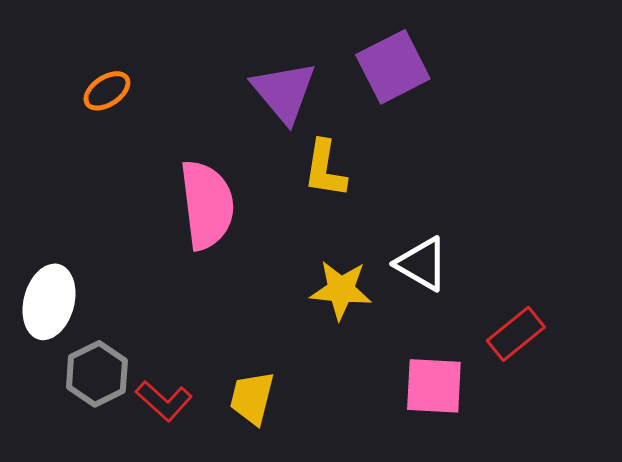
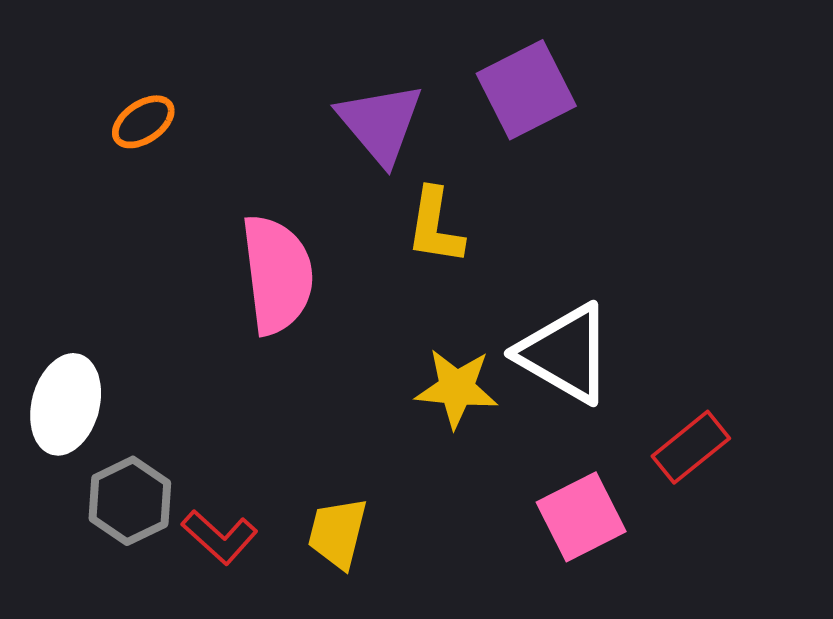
white triangle: (422, 264) -> (565, 353), size x1.4
pink square: (434, 386) -> (581, 517), turned -30

